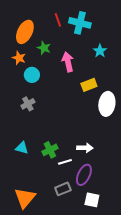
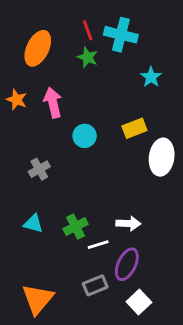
green star: (44, 48) -> (88, 57), moved
orange star: (19, 58) -> (17, 100), moved
pink arrow: (68, 62) -> (53, 103), moved
cyan circle: (32, 75) -> (85, 136), moved
gray cross: (28, 104) -> (39, 169), moved
white square: (92, 200) -> (139, 302), turned 35

